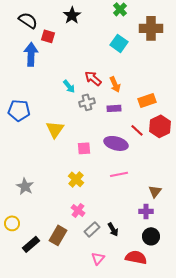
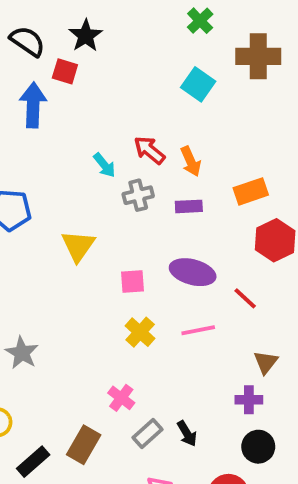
black star: (72, 15) -> (86, 36), moved
red line: (137, 130) -> (245, 298), moved
yellow cross: (76, 179) -> (140, 332), moved

